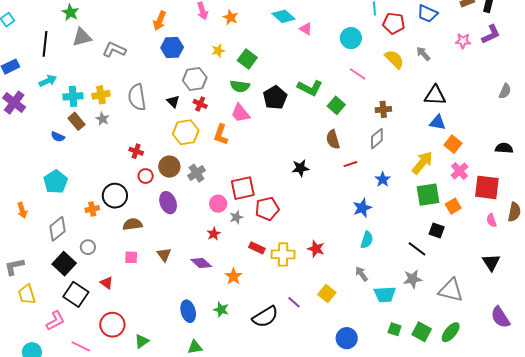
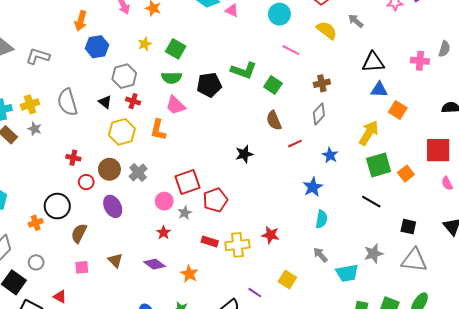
black pentagon: (275, 98) -> (209, 85), turned 30
pink cross: (460, 171) -> (420, 61), moved, turned -36
brown semicircle: (132, 224) -> (79, 233), turned -48
black square: (437, 230) -> (408, 227), moved
black line: (417, 249) -> (371, 202), moved

